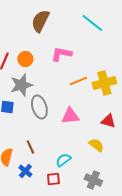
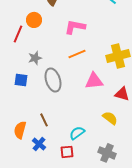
orange circle: (25, 59) -> (34, 20), moved
orange line: (78, 81) -> (77, 54), moved
gray star: (21, 85) -> (35, 58), size x0.6
pink triangle: (70, 116) -> (94, 81), moved

